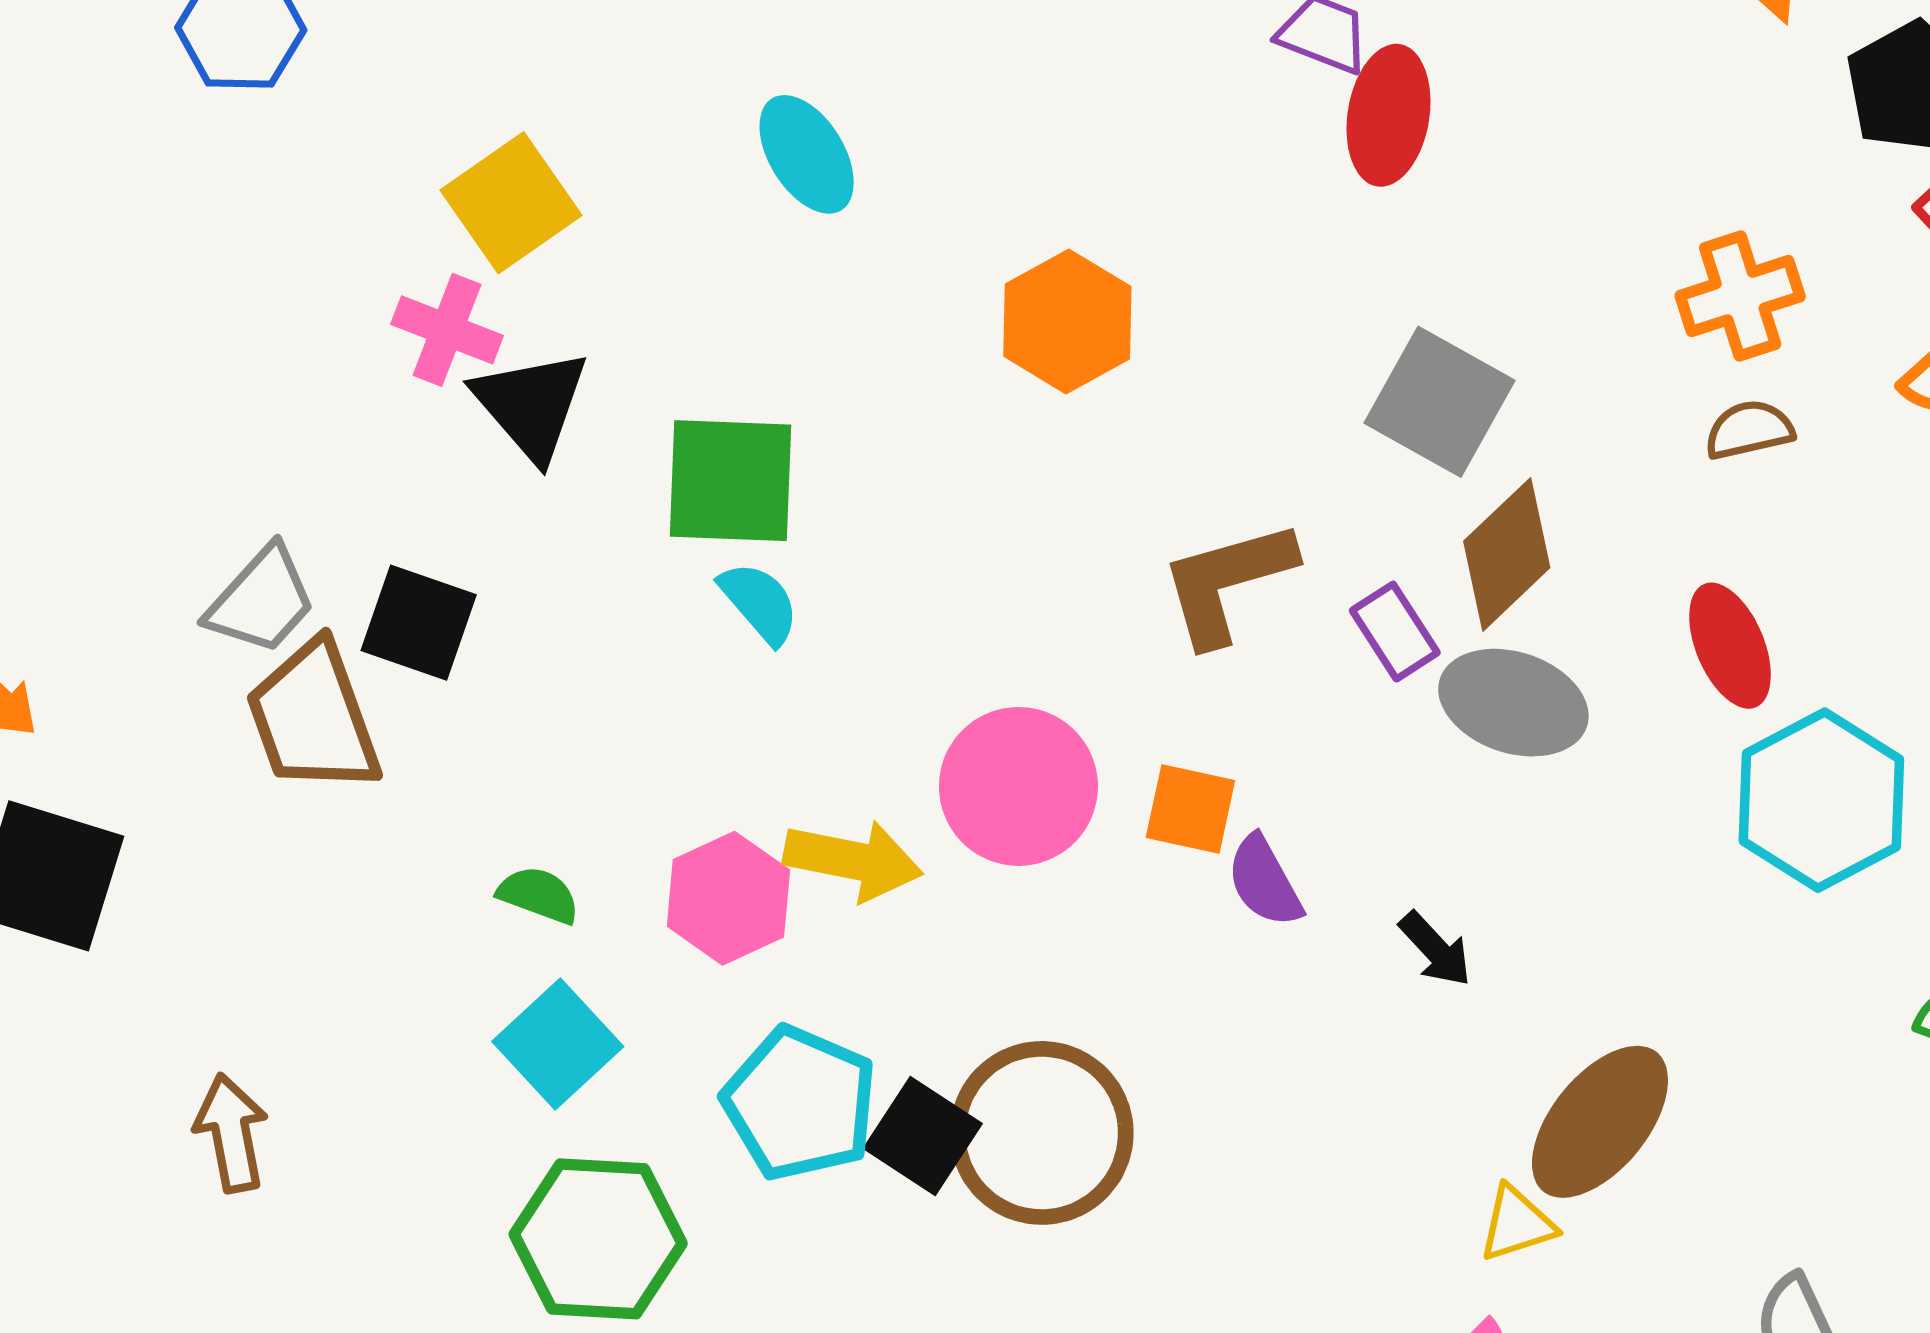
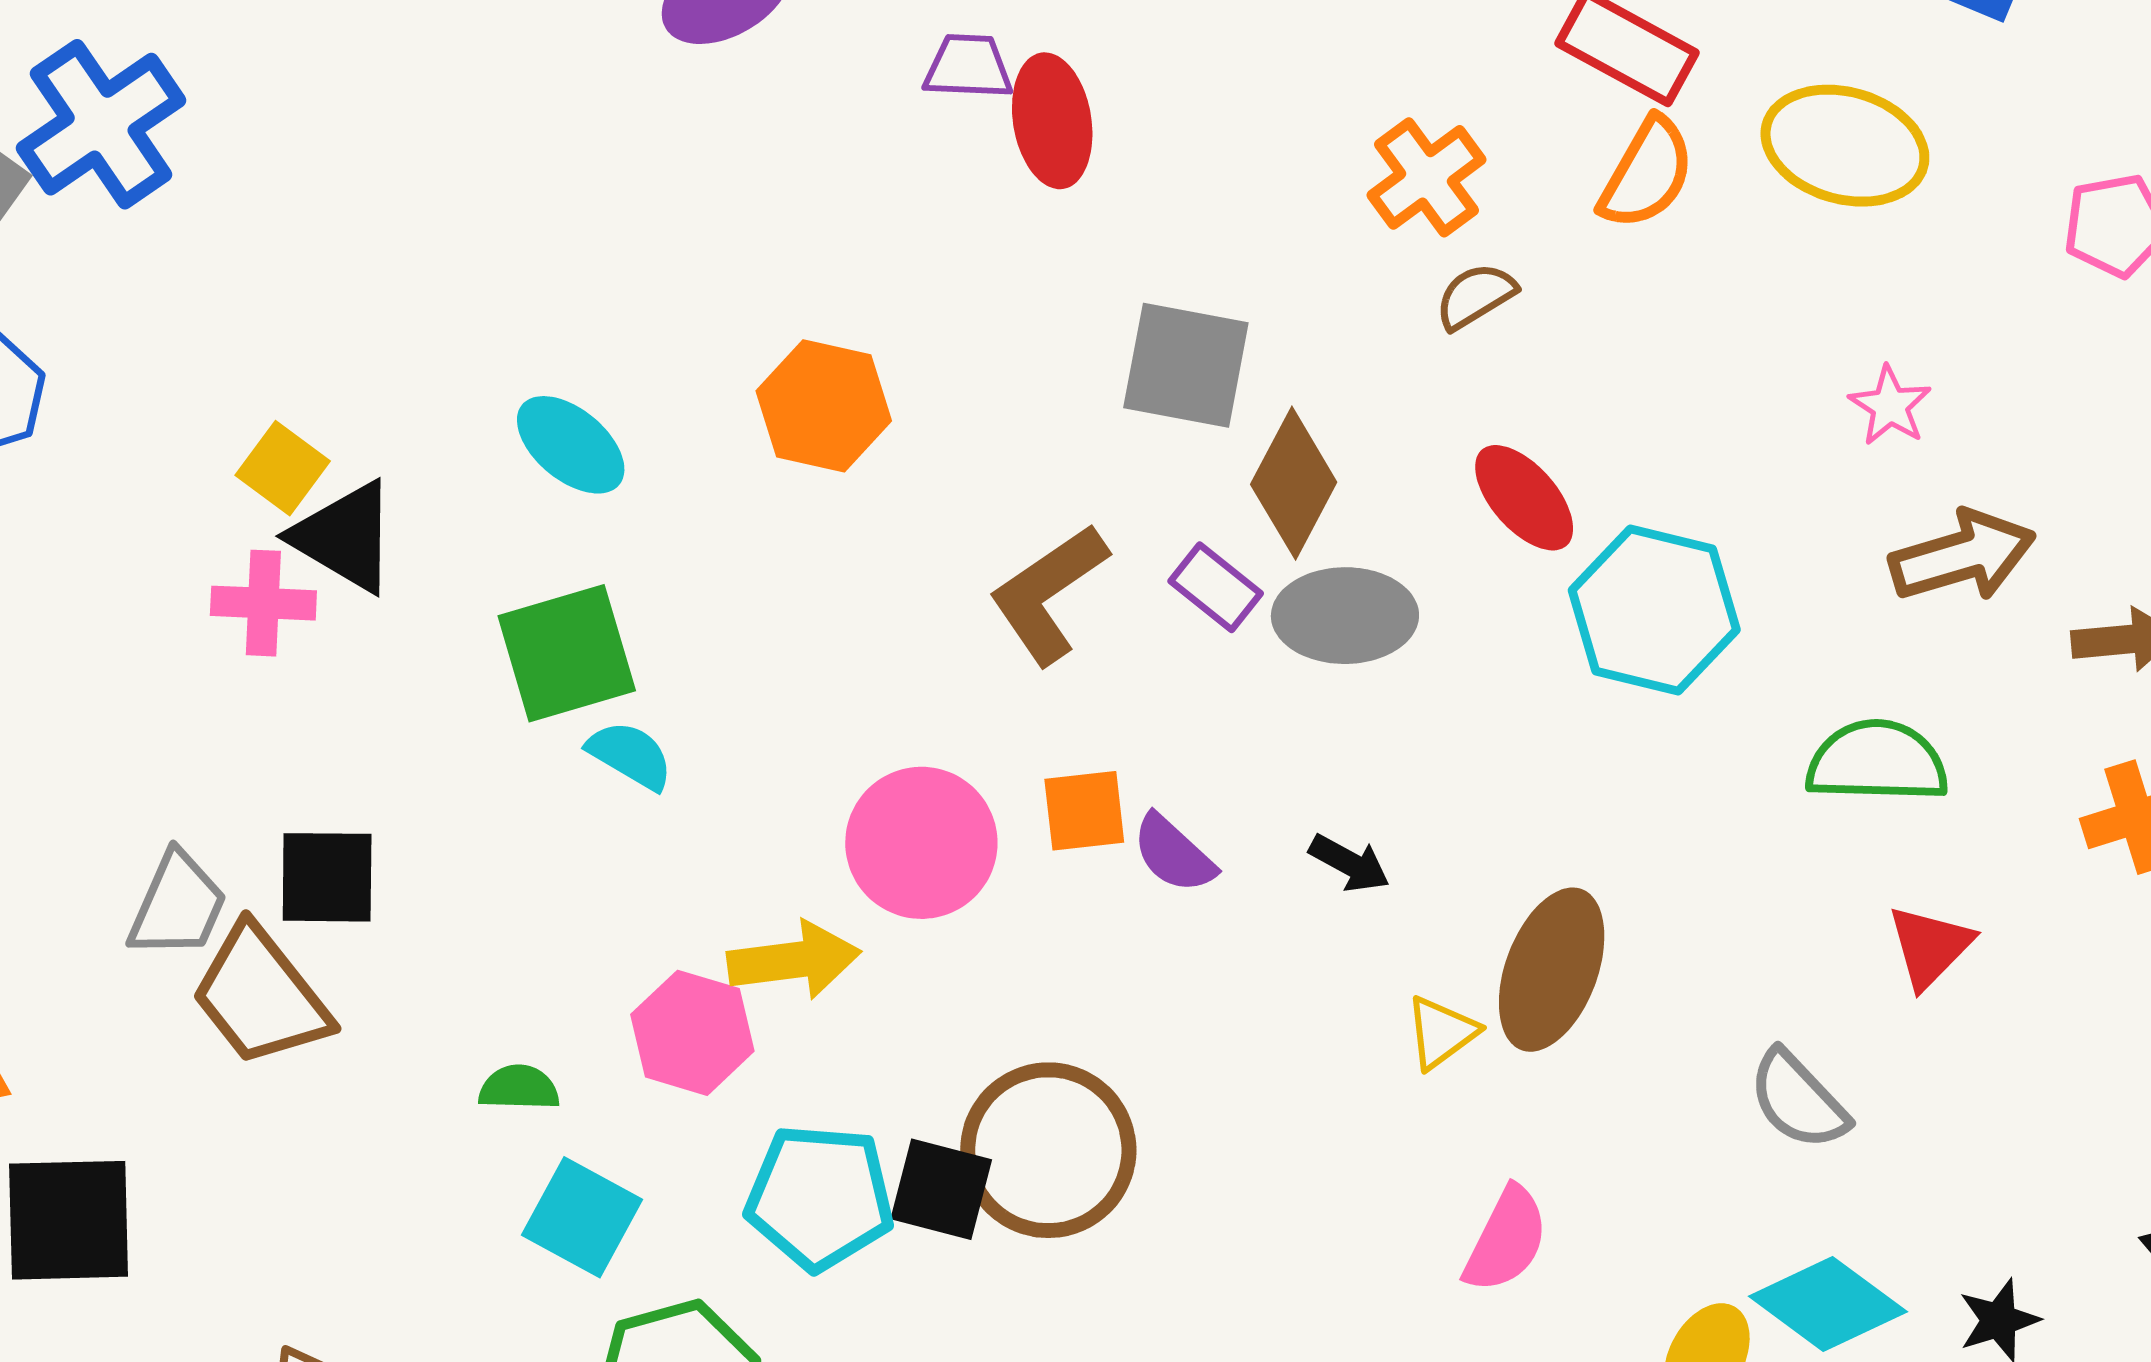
cyan ellipse: (807, 154) -> (571, 445), moved
yellow square: (511, 203) -> (283, 468), size x0.7
black triangle: (531, 405) -> (345, 537), moved
yellow triangle: (1517, 1224) -> (1441, 1032), moved

